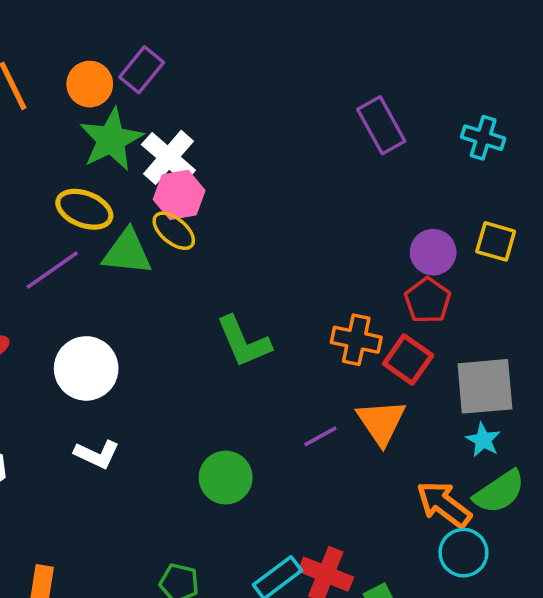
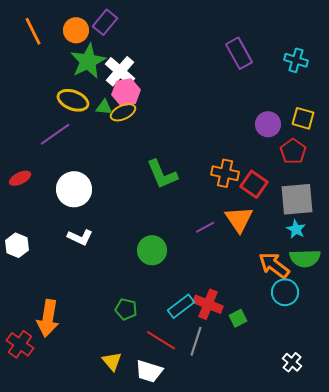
yellow ellipse: (174, 231) -> (123, 112), turned -65
green triangle: (127, 252) -> (104, 107), moved, size x0.6
red pentagon: (428, 300) -> (293, 151), moved
green semicircle: (499, 492) -> (305, 258), turned 32

